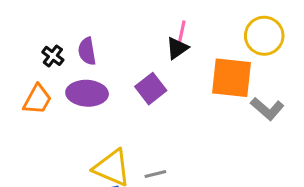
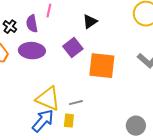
pink line: (182, 31) -> (49, 11), moved
orange square: (232, 78) -> (102, 66), moved

